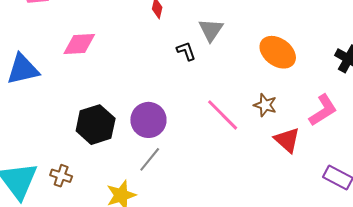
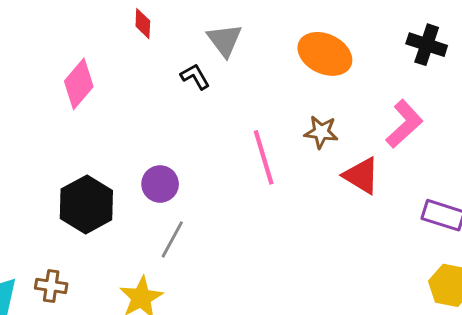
pink diamond: (79, 44) -> (79, 84), moved, turned -36
pink line: (223, 115) -> (264, 157), turned 39
purple circle: (148, 120) -> (160, 184), size x0.7

